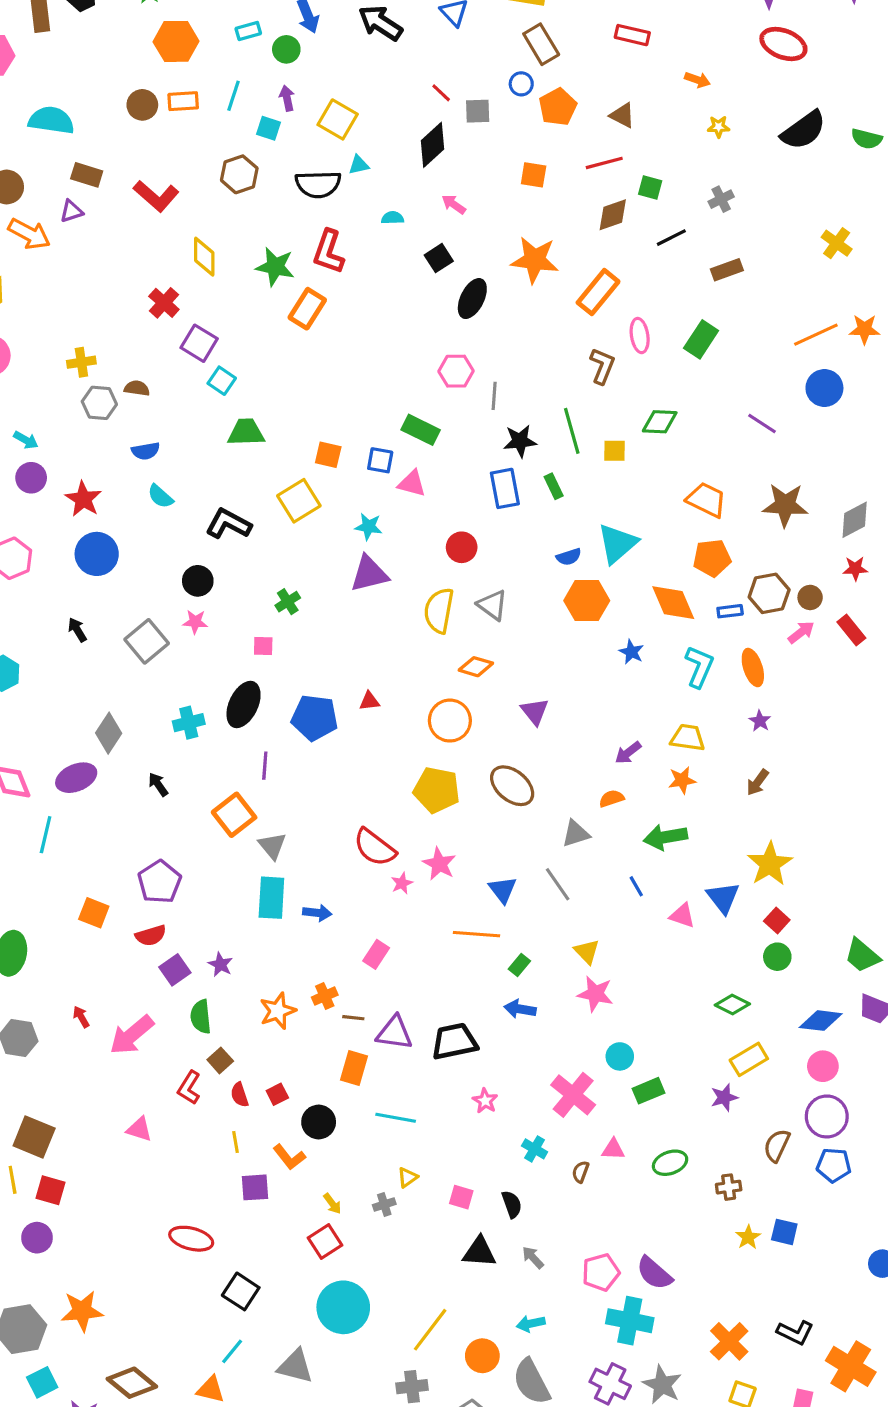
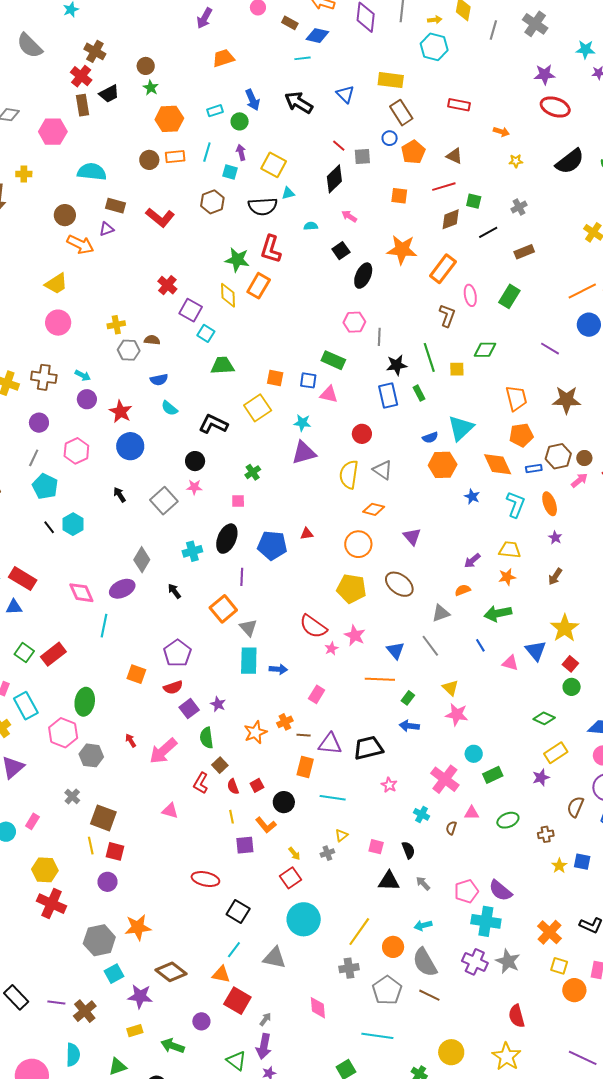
yellow diamond: (204, 257) -> (228, 295), moved
orange trapezoid: (706, 500) -> (516, 398), turned 52

